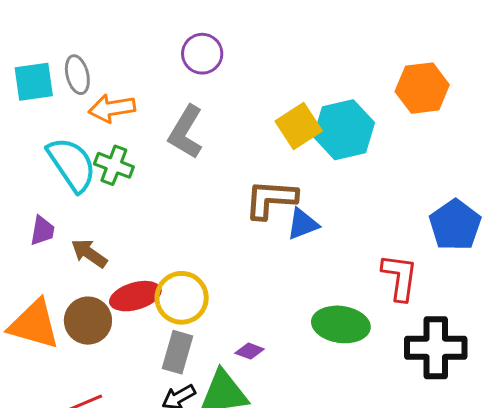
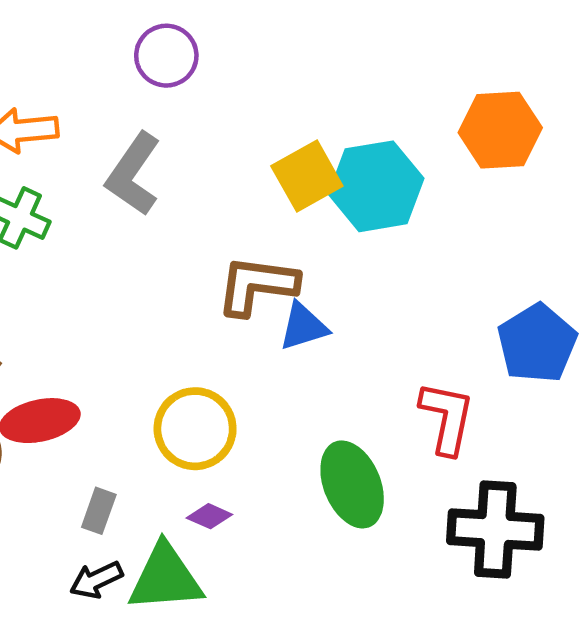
yellow circle: (182, 298) -> (195, 429), moved
green ellipse: (341, 324) -> (352, 484), turned 56
gray rectangle: (177, 352) -> (99, 511), size x0.7

